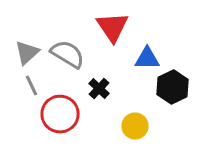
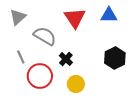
gray triangle: (27, 52) -> (18, 17), moved
blue triangle: (147, 58) -> (109, 15), moved
yellow circle: (135, 126) -> (76, 84), moved

